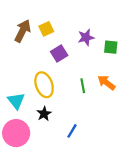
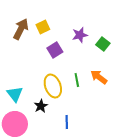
green square: (111, 47) -> (103, 44), turned 32
yellow ellipse: (44, 85) -> (53, 86), moved
blue line: (72, 131) -> (67, 122), turned -32

